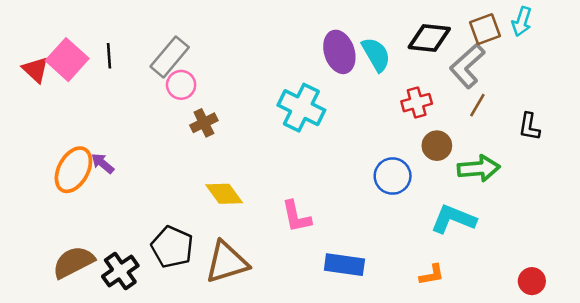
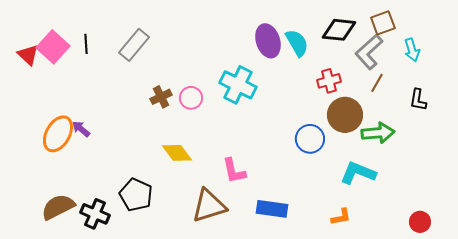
cyan arrow: (522, 22) -> (412, 50), moved, turned -35
pink circle: (181, 85) -> (191, 98), moved
brown circle: (437, 146) -> (345, 115), size x1.5
brown triangle: (227, 262) -> (209, 206), moved
black cross: (120, 271) -> (95, 214), turned -32

